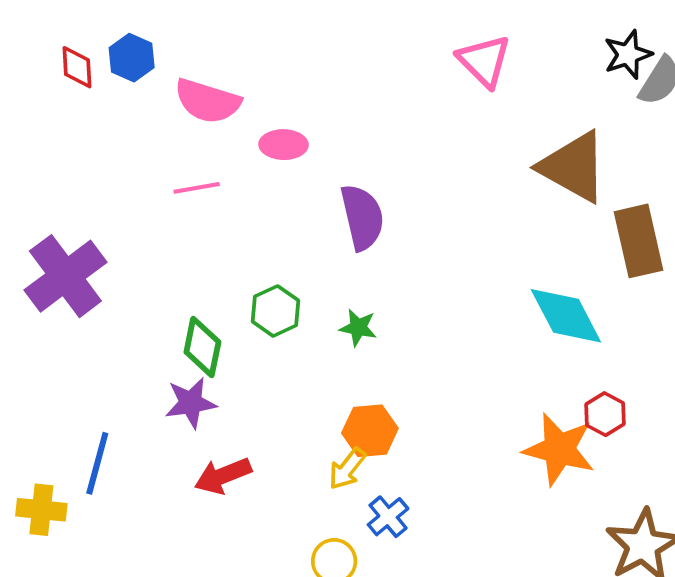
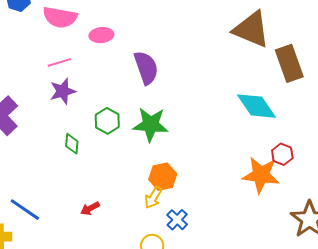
green star: (358, 328) -> (151, 124), size x1.8
green diamond: (202, 347) -> (72, 144), size x0.7
purple star: (191, 403) -> (63, 91), moved
blue line: (97, 463) -> (25, 210), turned -64
red arrow: (223, 476) -> (90, 208), size x0.7

